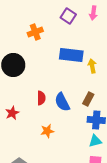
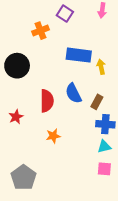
purple square: (68, 16) -> (65, 14), moved
red semicircle: (41, 98) -> (47, 101), size x1.5
blue semicircle: (62, 102) -> (73, 93), moved

